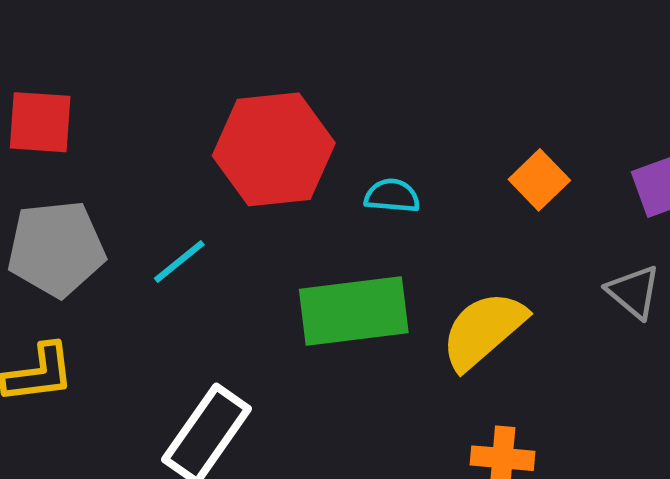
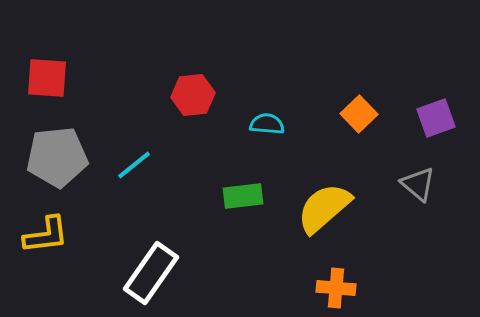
red hexagon: (274, 149) -> (193, 95), size x0.6
green rectangle: (354, 311) -> (243, 196), size x0.6

